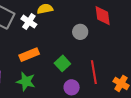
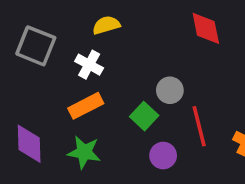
white cross: (29, 22) -> (89, 65), moved
gray circle: (80, 32) -> (170, 90), moved

